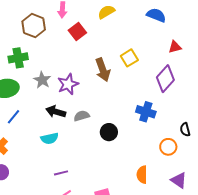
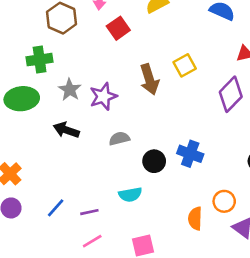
black arrow: (56, 112) -> (66, 130), moved
blue cross: (146, 112) -> (190, 154), moved
blue line: (13, 117) -> (56, 208), moved
cyan semicircle: (50, 138) -> (130, 195), moved
orange circle: (168, 147) -> (224, 201), moved

